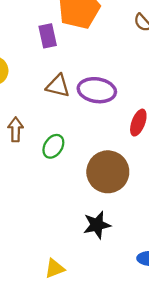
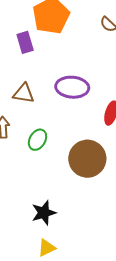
brown triangle: (58, 86) -> (24, 93), moved
black star: (97, 225) -> (44, 213), moved

